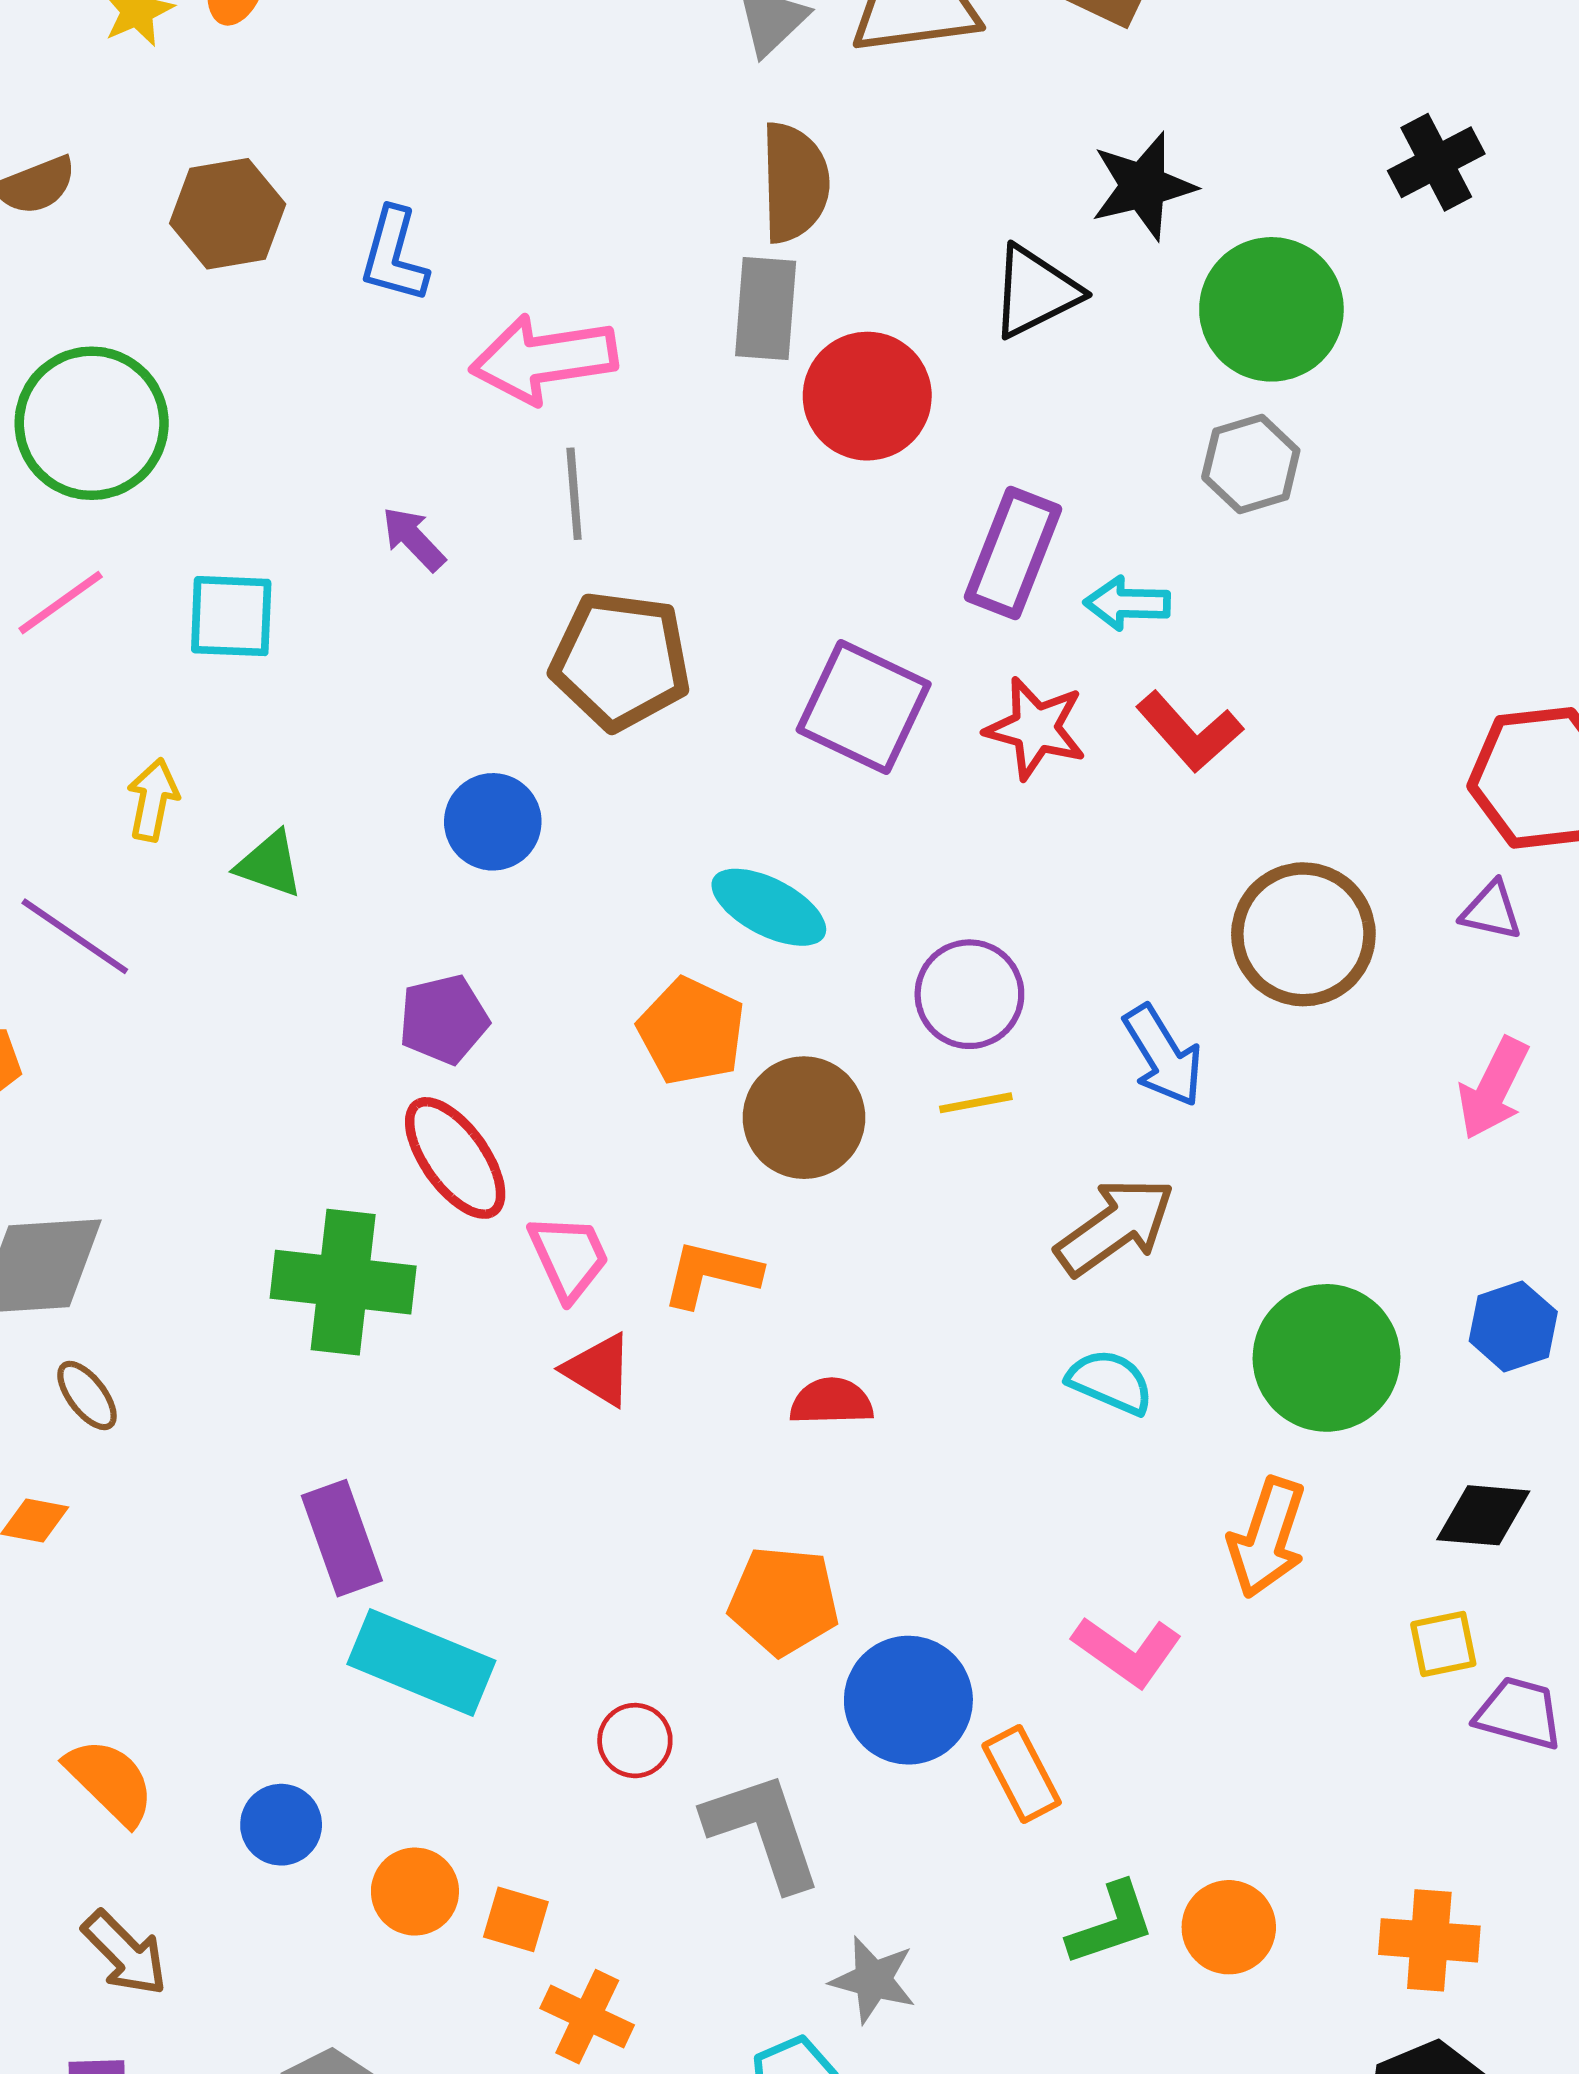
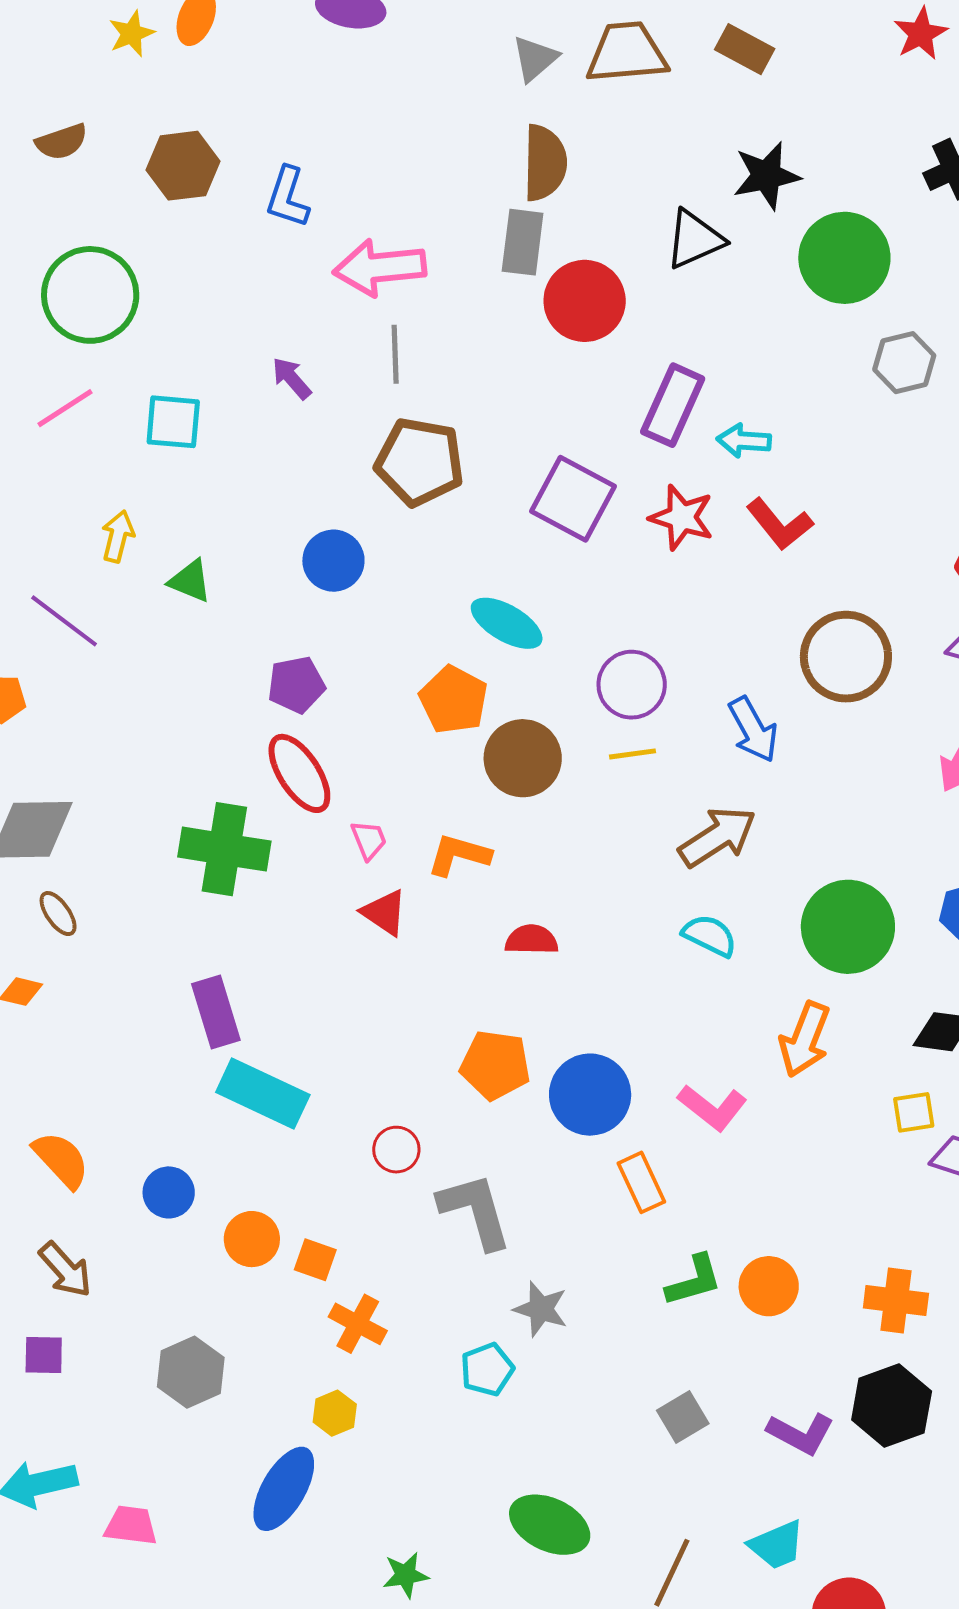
gray hexagon: (1251, 464) -> (904, 363), moved
pink trapezoid: (569, 1257) -> (369, 840), size x0.7
blue circle: (908, 1700) -> (590, 1095), moved

